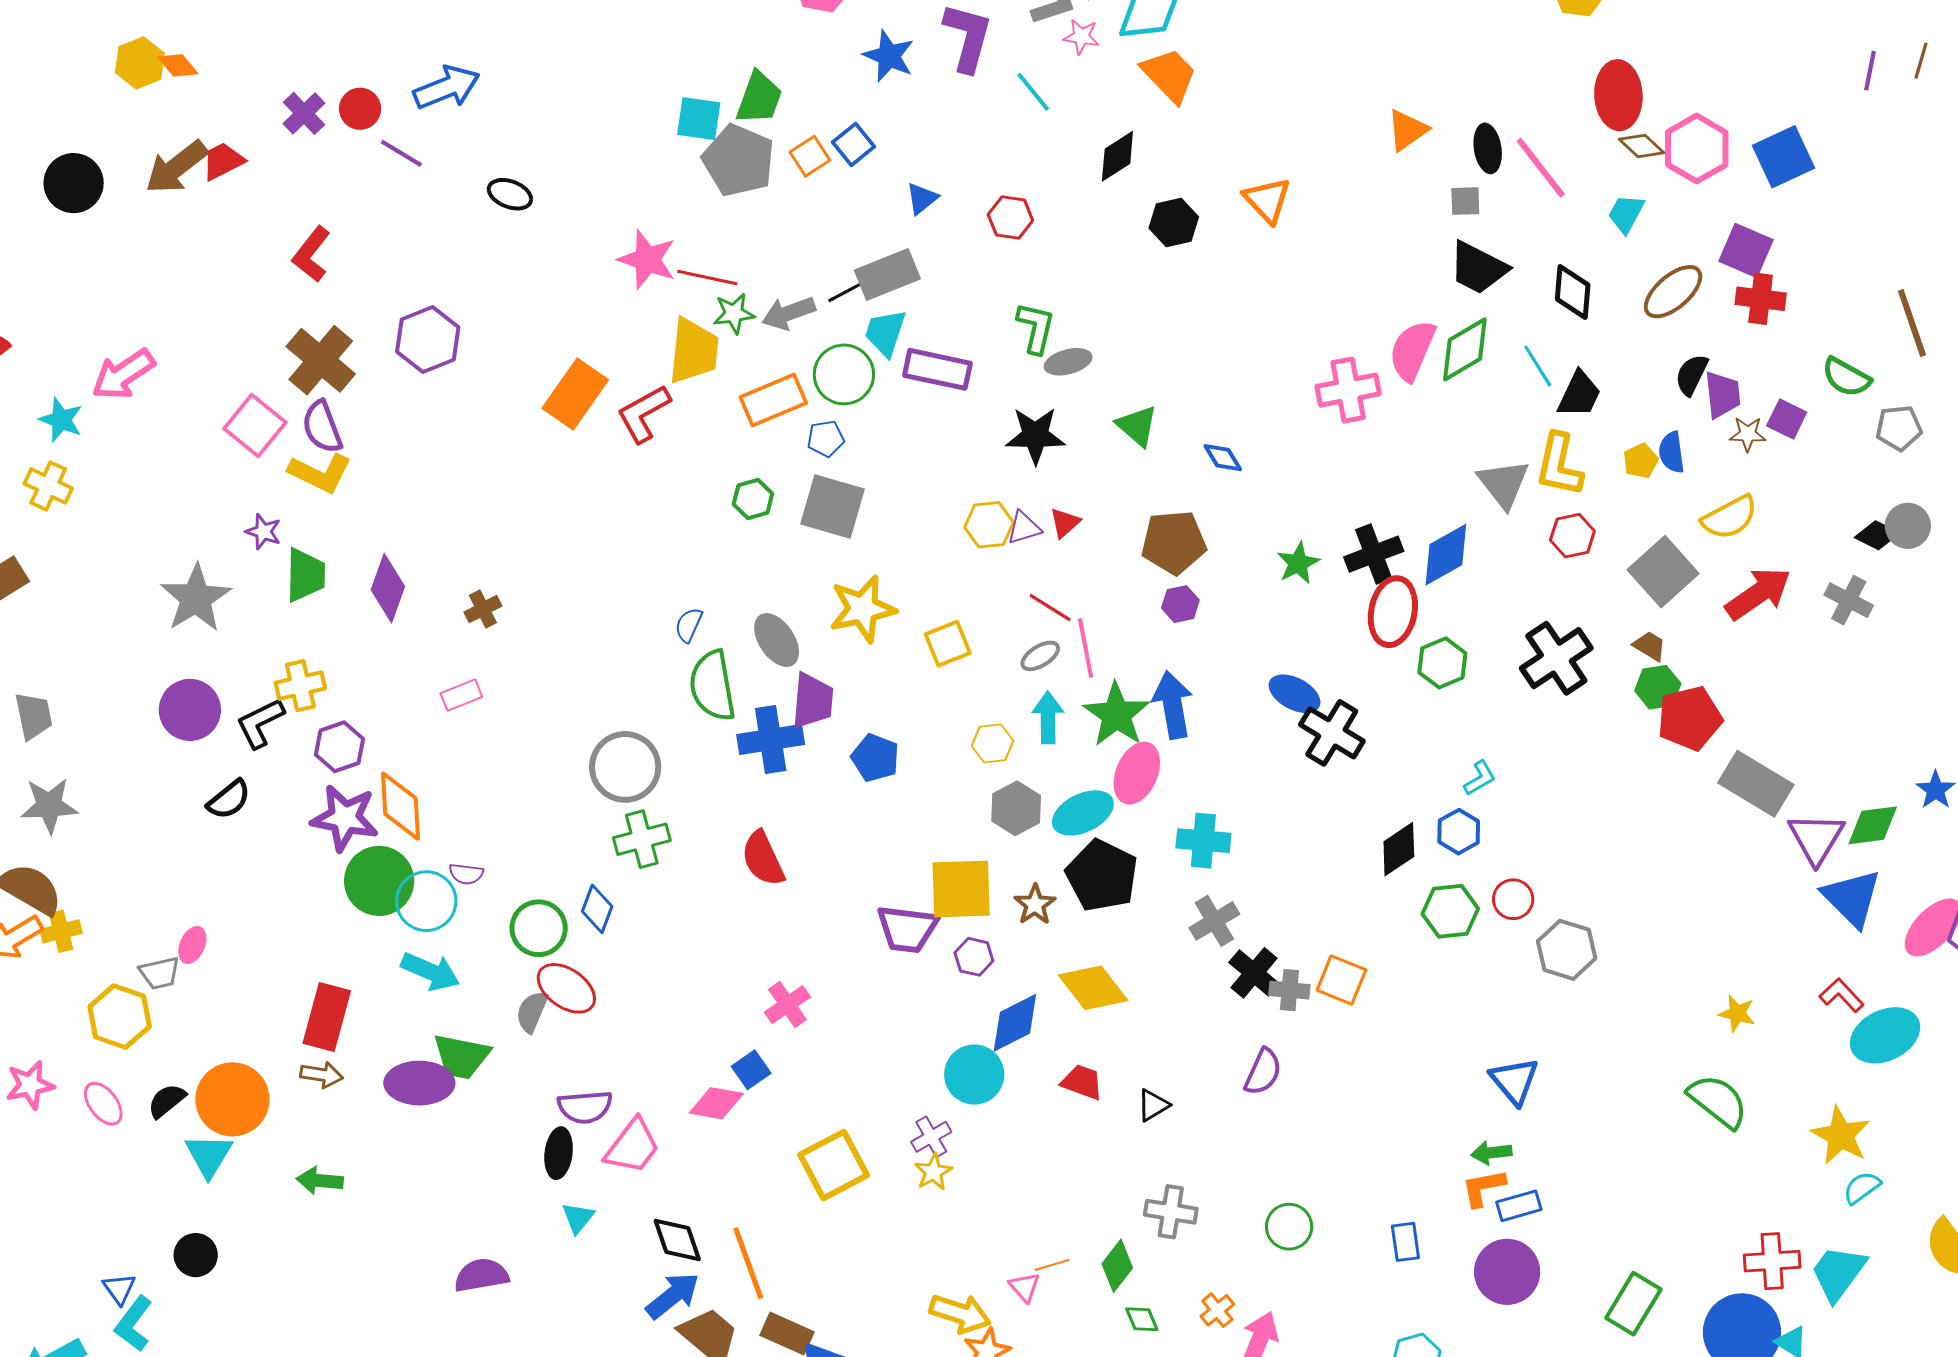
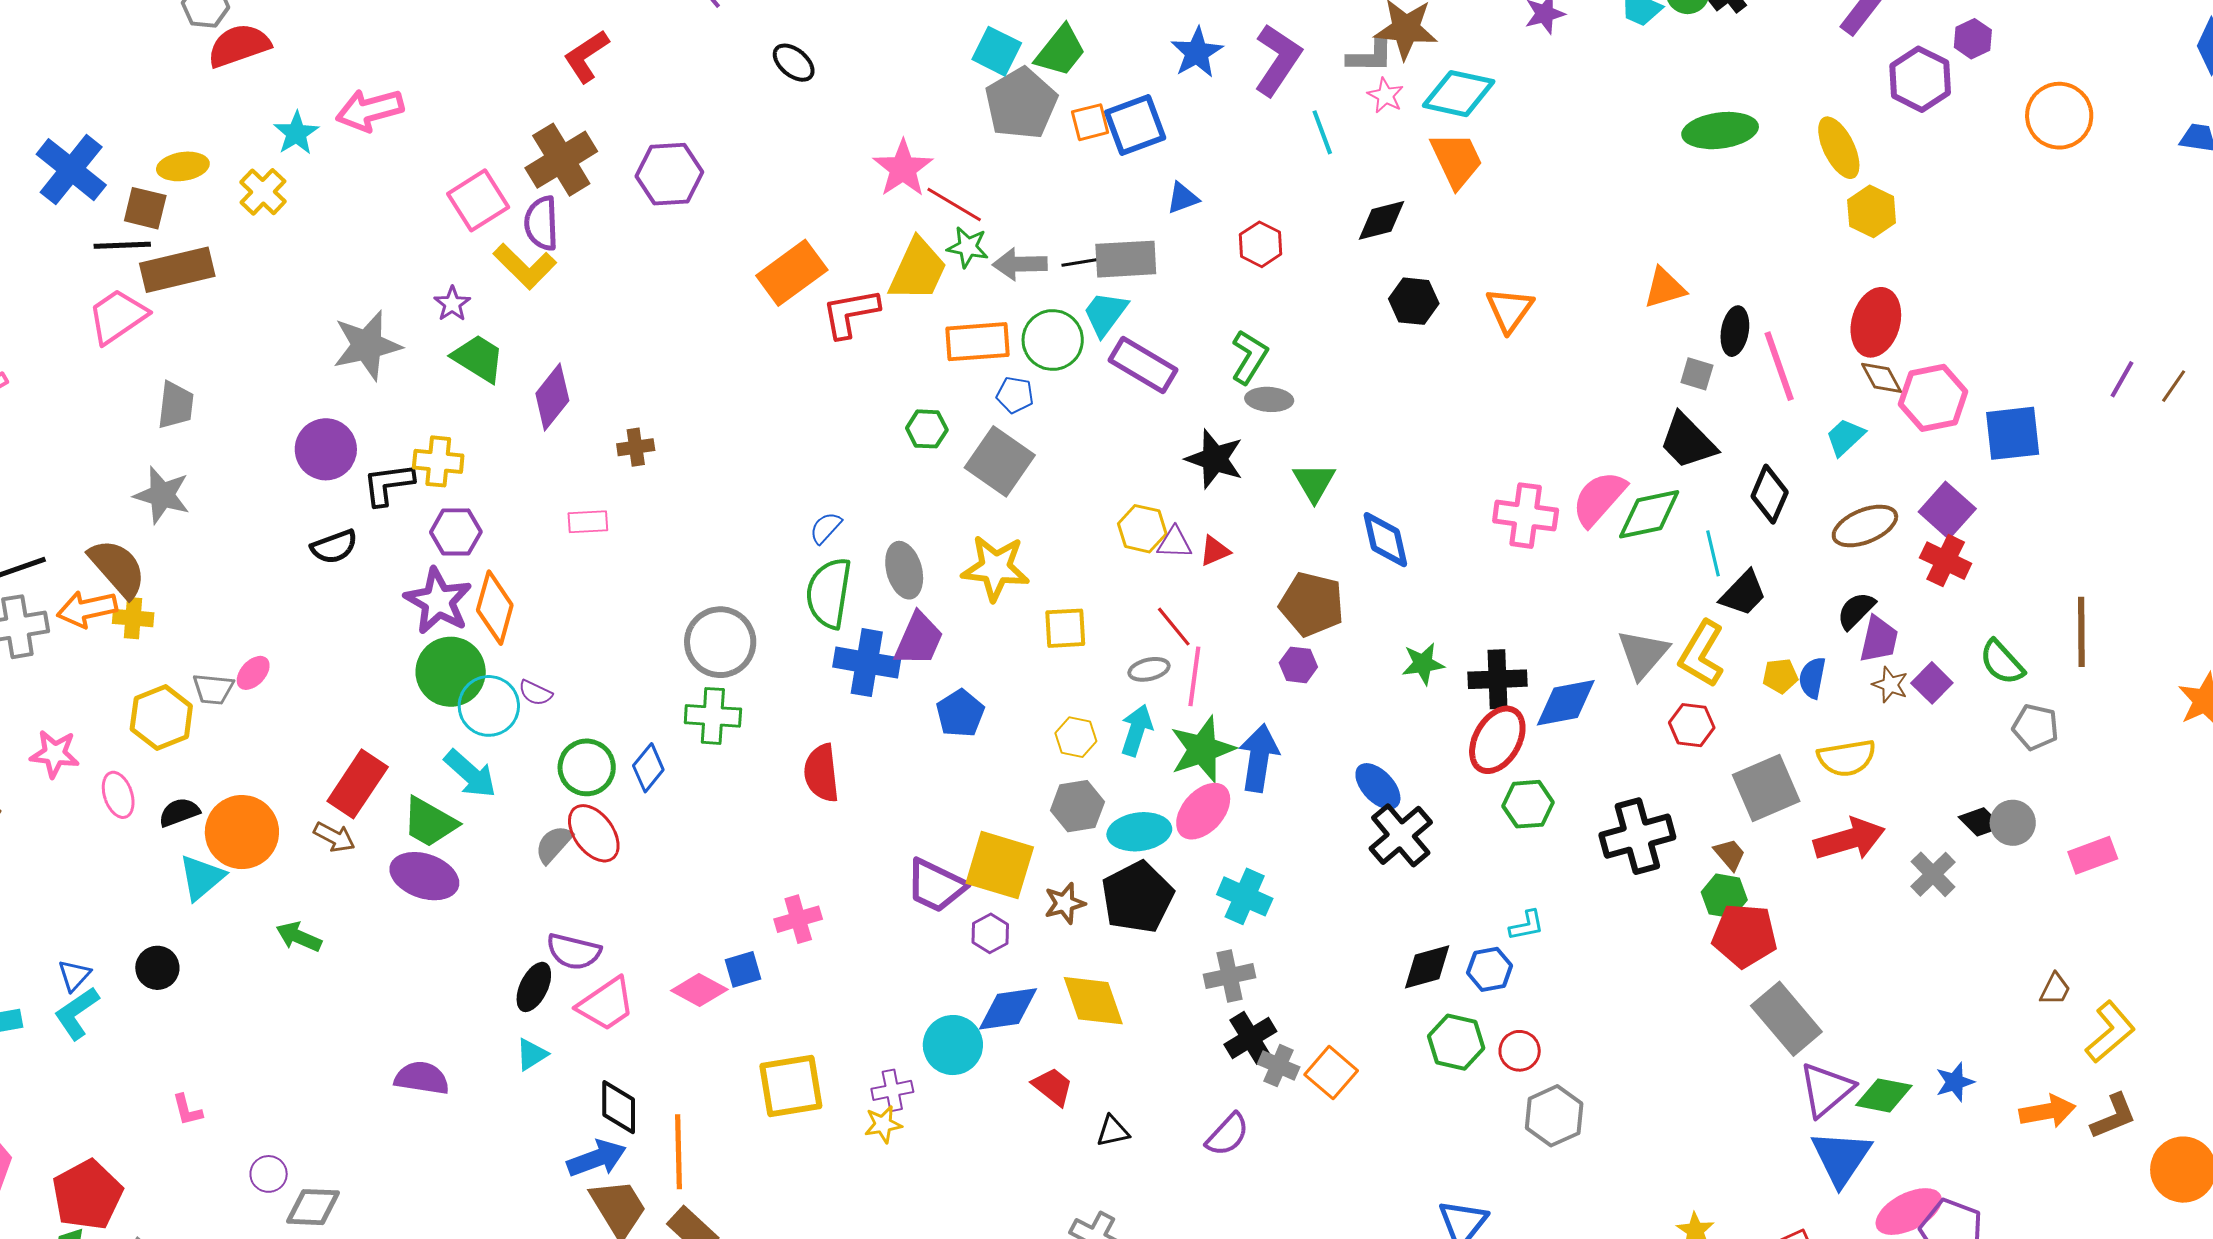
blue square: (854, 144) -> (1135, 125), size x1.5
blue diamond: (1223, 458) -> (1385, 540), size x1.5
green trapezoid: (305, 575) -> (478, 358), turned -78
green trapezoid: (461, 1056) -> (430, 822), moved

